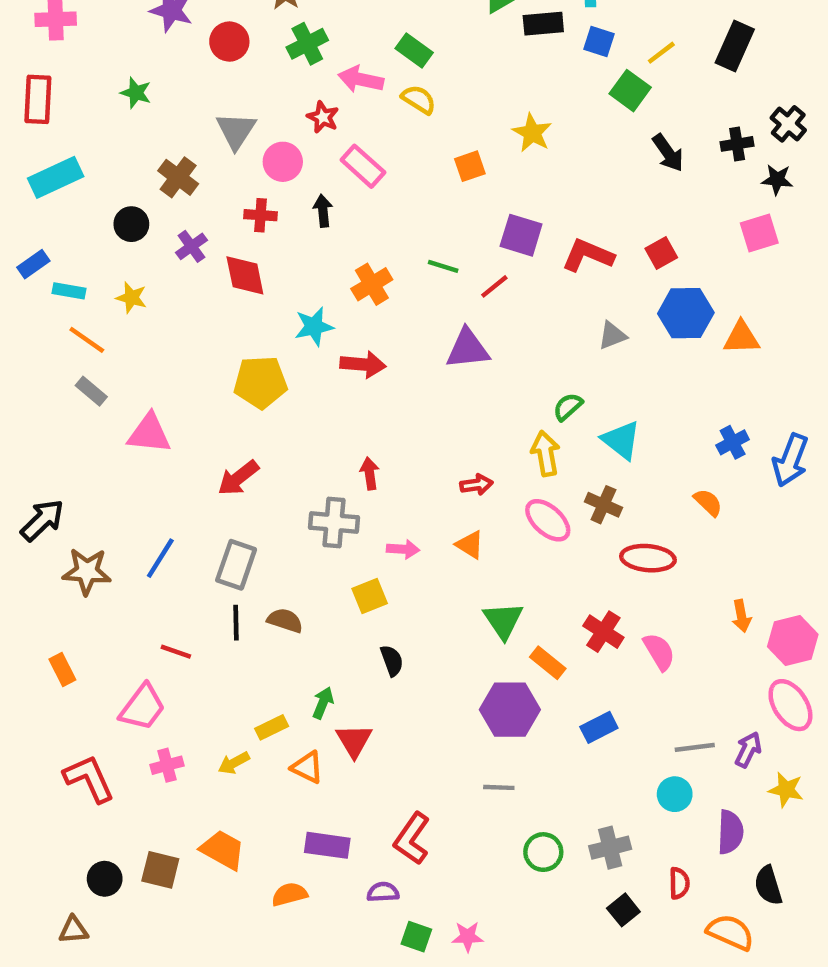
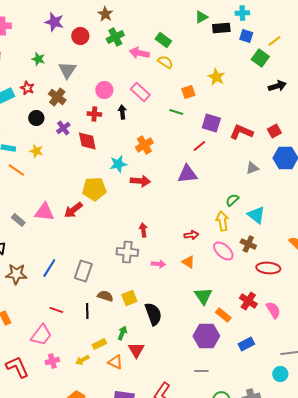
red star: (323, 117) -> (27, 88), moved
gray triangle: (236, 131) -> (67, 70), moved
black arrow: (668, 153) -> (277, 86), turned -72
green line: (443, 266) -> (176, 112), moved
gray rectangle: (91, 391) -> (18, 220), moved
red arrow: (238, 478) -> (73, 210), moved
yellow square: (370, 596) -> (129, 298), moved
black line: (236, 623) -> (87, 311), moved
black semicircle: (392, 661) -> (153, 314), size x1.6

